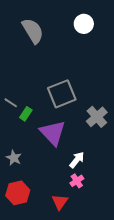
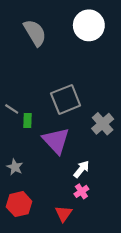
white circle: (84, 24) -> (89, 25), size x1.5
green rectangle: (26, 114) -> (27, 121), turned -32

